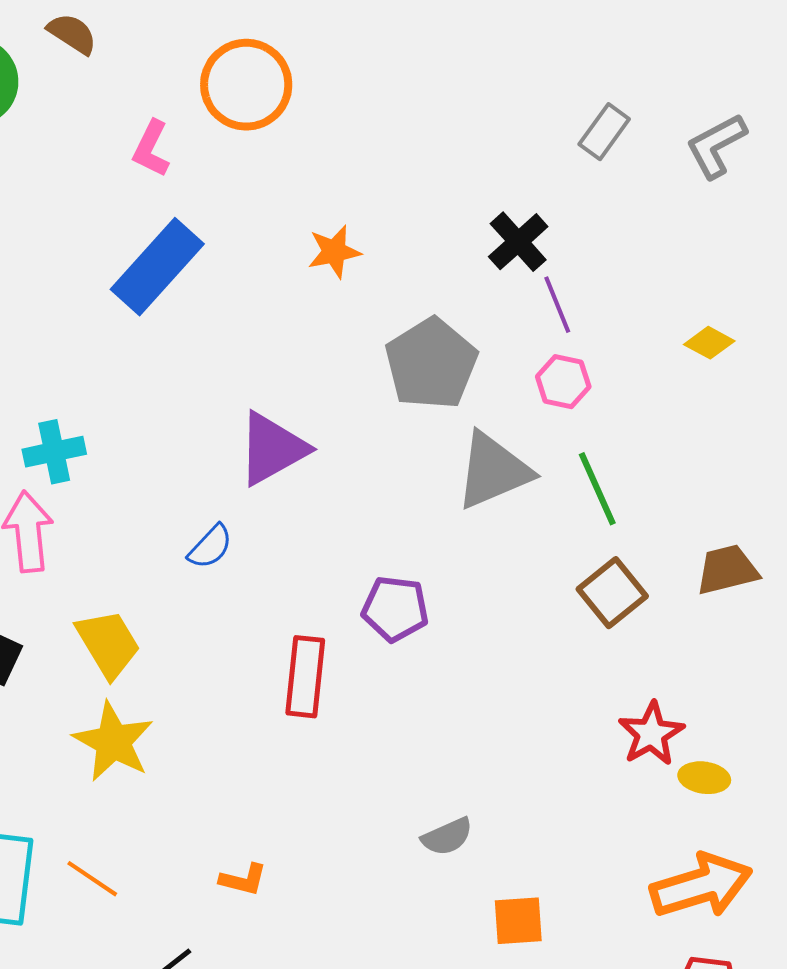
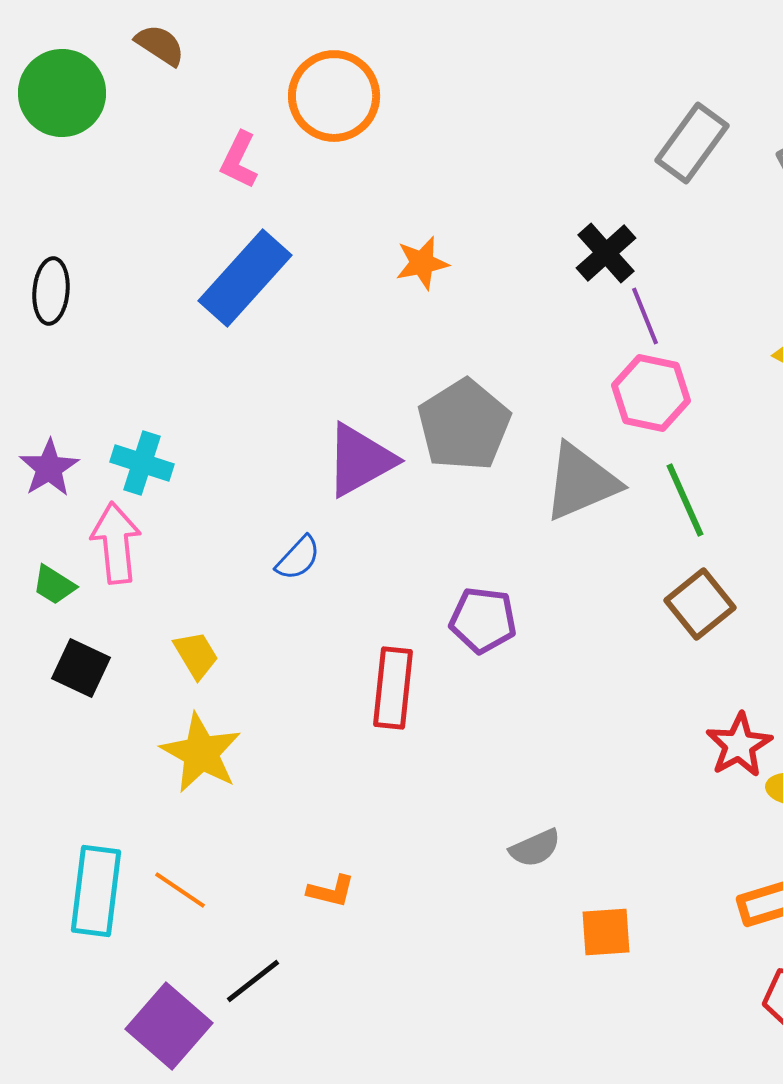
gray rectangle: (604, 132) -> (692, 143), size x1.4
gray pentagon: (431, 364) -> (464, 425), moved
pink hexagon: (563, 382) -> (651, 393), size x1.4
cyan cross: (54, 452) -> (142, 463), turned 30
yellow trapezoid: (108, 644) -> (196, 655), size x0.7

